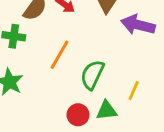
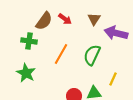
green semicircle: (92, 75) -> (92, 55), moved

